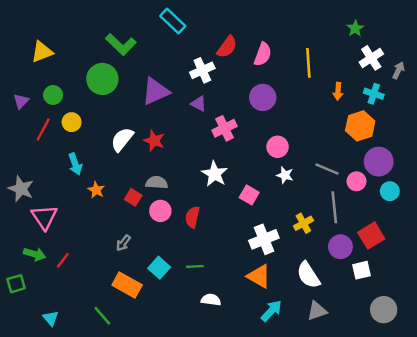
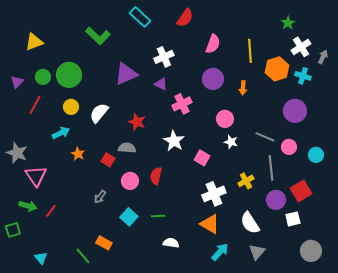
red semicircle: (227, 47) -> (185, 18), moved
green circle: (102, 79) -> (69, 75), moved
orange arrow: (338, 91) -> (243, 88), moved
yellow circle: (72, 122) -> (71, 107), moved
orange hexagon: (360, 126) -> (277, 69), moved
red star: (154, 141) -> (137, 122), moved
purple circle: (379, 162) -> (295, 111), moved
cyan arrow: (75, 164) -> (61, 133), turned -96
pink circle: (160, 211) -> (130, 181), moved
orange rectangle: (127, 285) -> (104, 243), moved, size x0.7
gray triangle: (317, 311) -> (257, 252), turned -30

